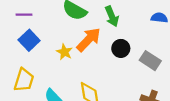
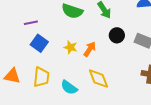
orange arrow: (89, 40) -> (90, 49), moved, size x0.7

